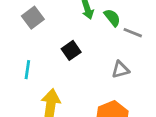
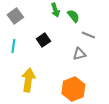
gray line: (133, 33) -> (88, 35), moved
cyan line: (27, 70) -> (13, 46), moved

